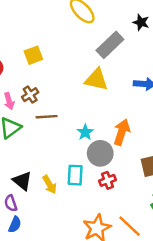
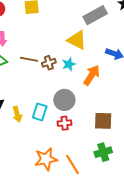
brown cross: (30, 95) -> (49, 63), moved
cyan star: (85, 132) -> (69, 64), moved
orange arrow: (122, 132) -> (92, 75), moved

